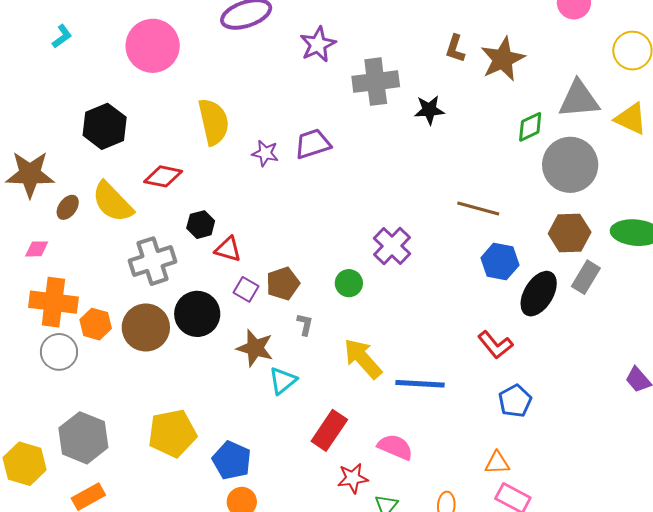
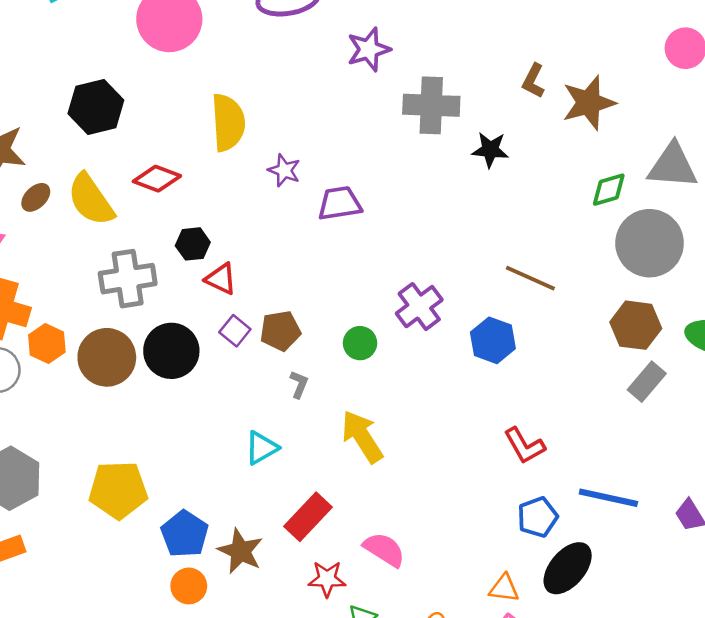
purple trapezoid: (313, 144) -> (340, 203), moved
blue hexagon: (500, 261) -> (493, 340), moved
black ellipse: (539, 294) -> (568, 568), moved
brown star: (255, 348) -> (240, 551), moved
blue line: (420, 384) -> (608, 498), moved

